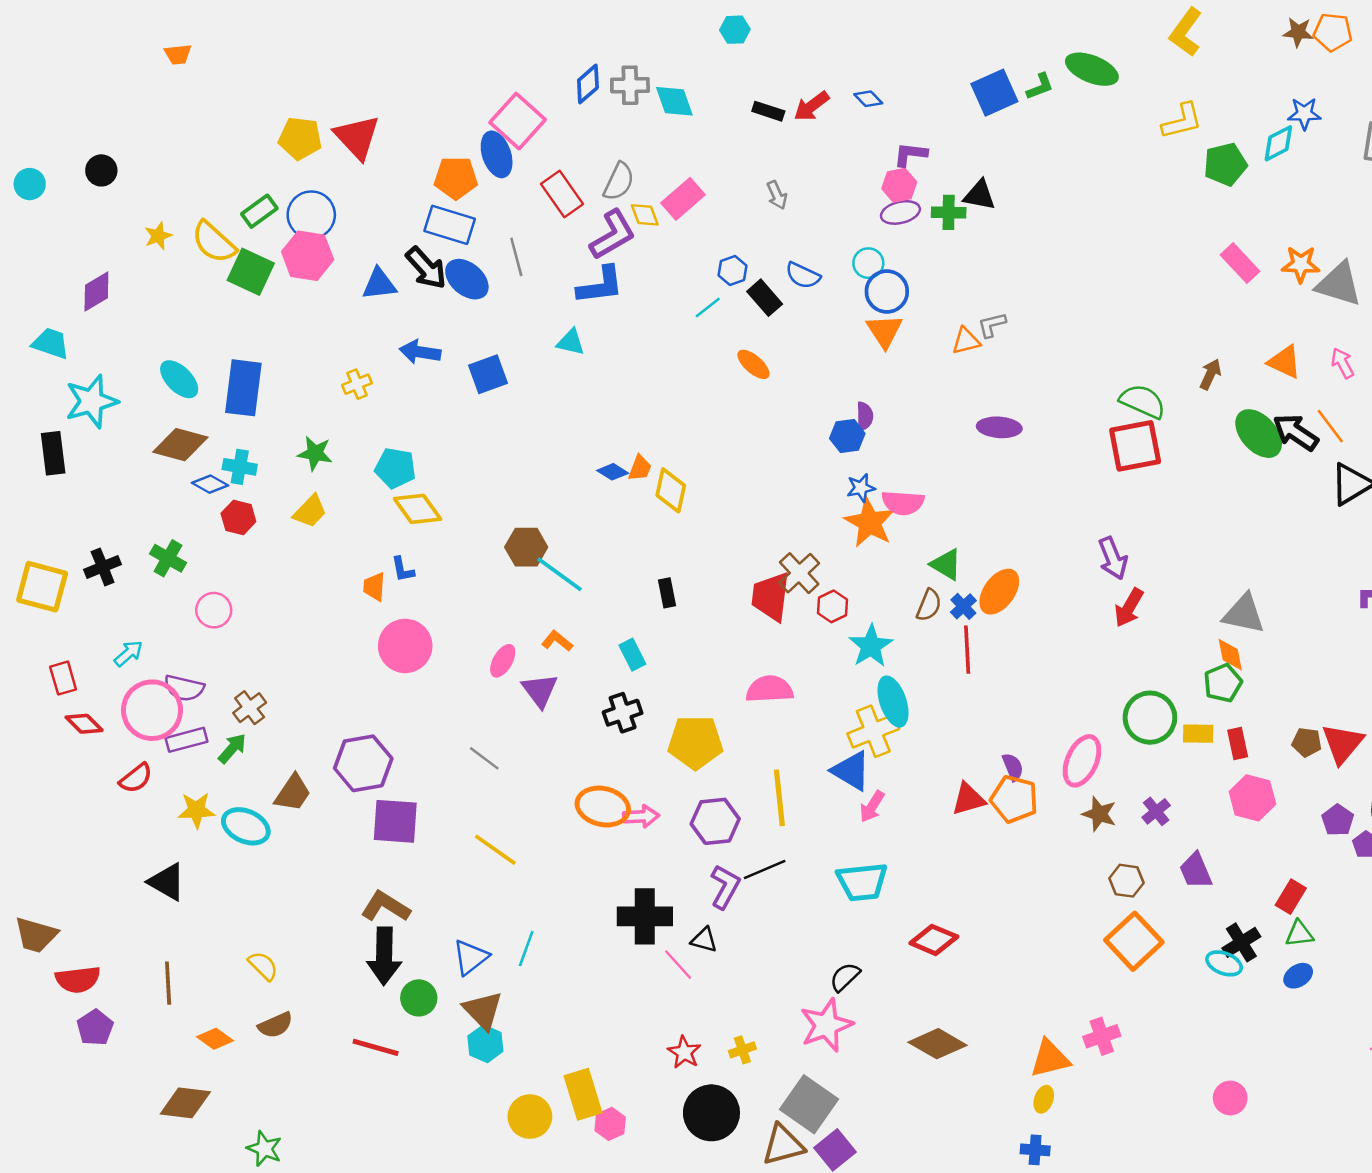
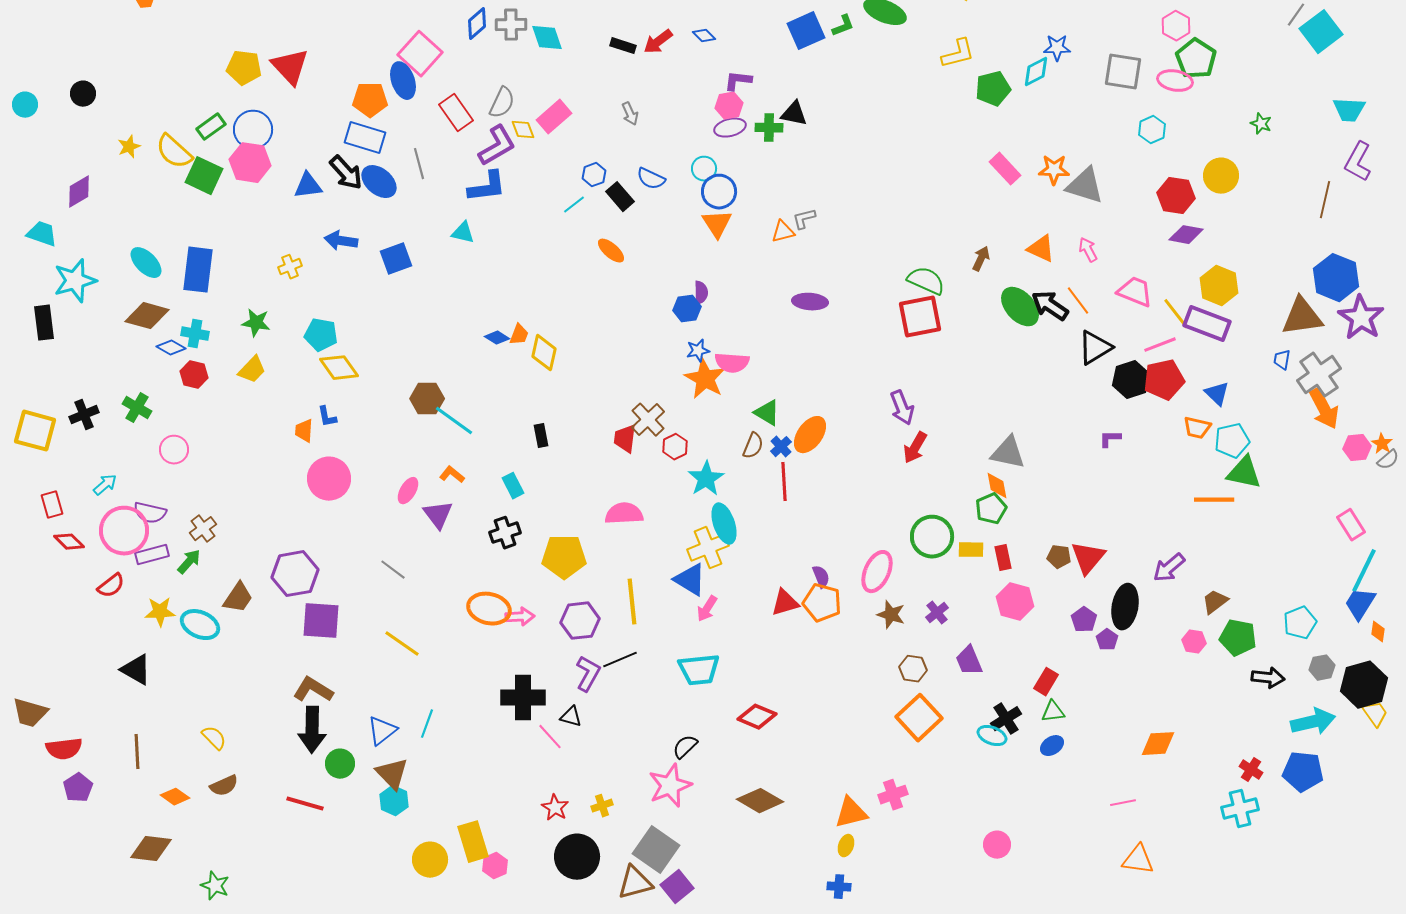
red trapezoid: (771, 597) -> (625, 439), size x0.7

